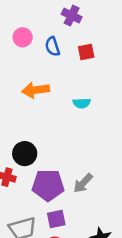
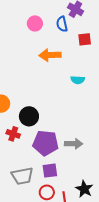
blue semicircle: (52, 47) -> (62, 24), moved
orange arrow: (36, 90) -> (50, 55), moved
gray arrow: (83, 183) -> (74, 144), turned -138

